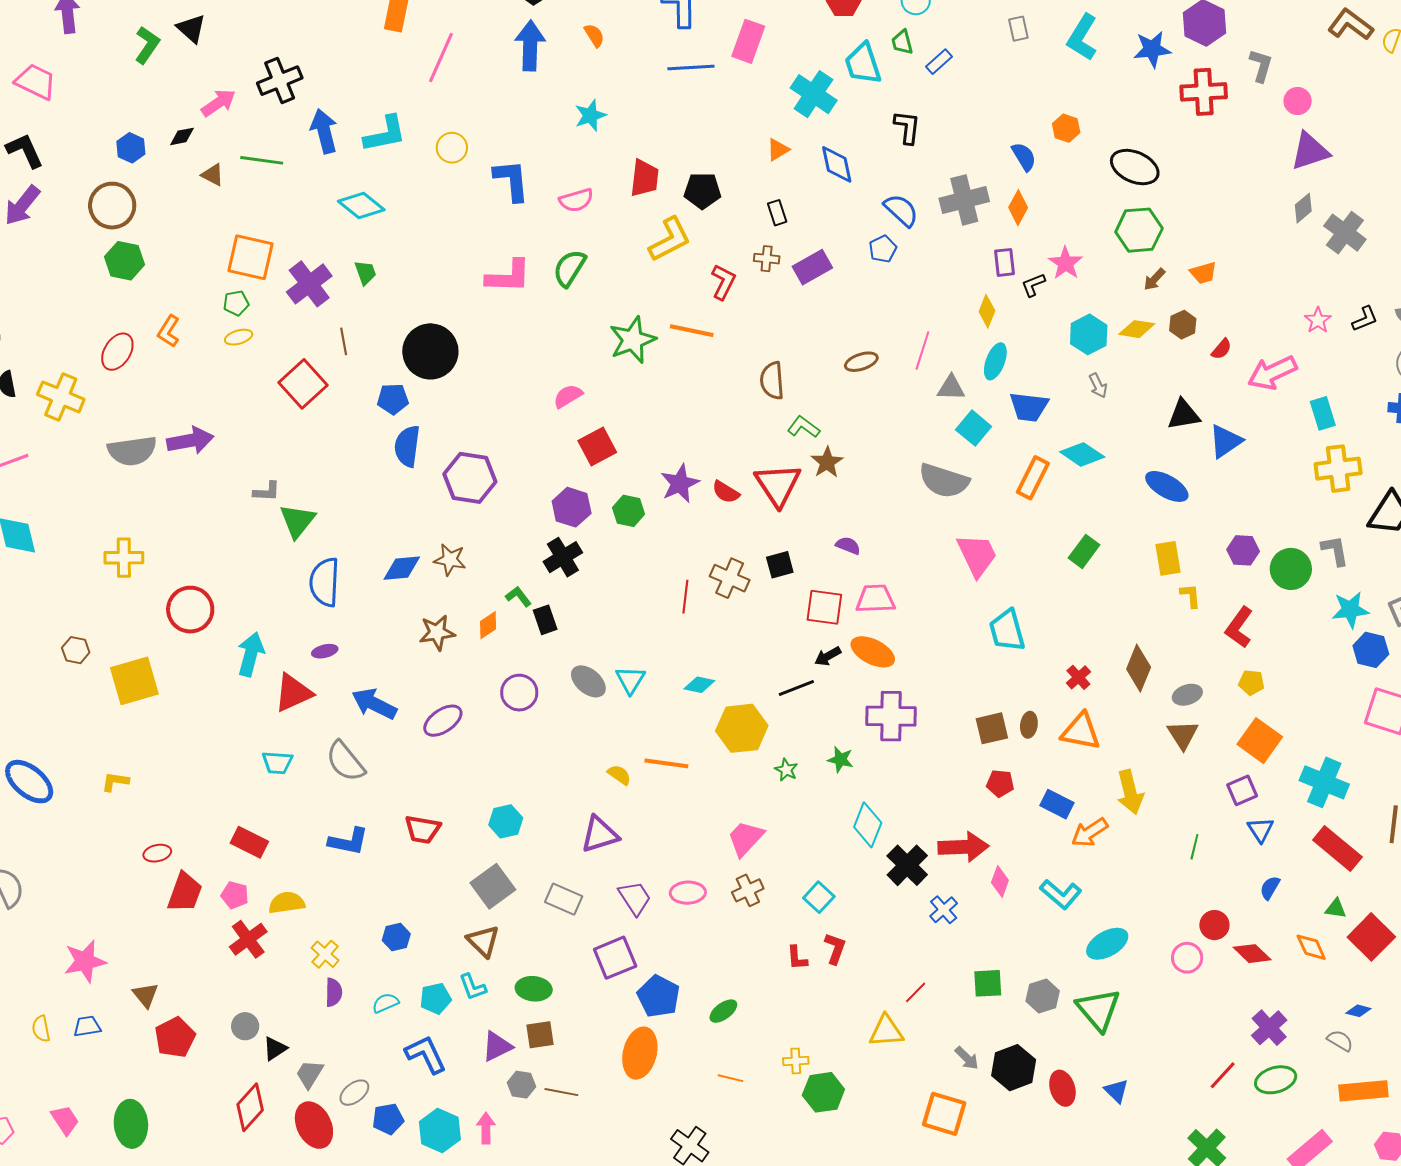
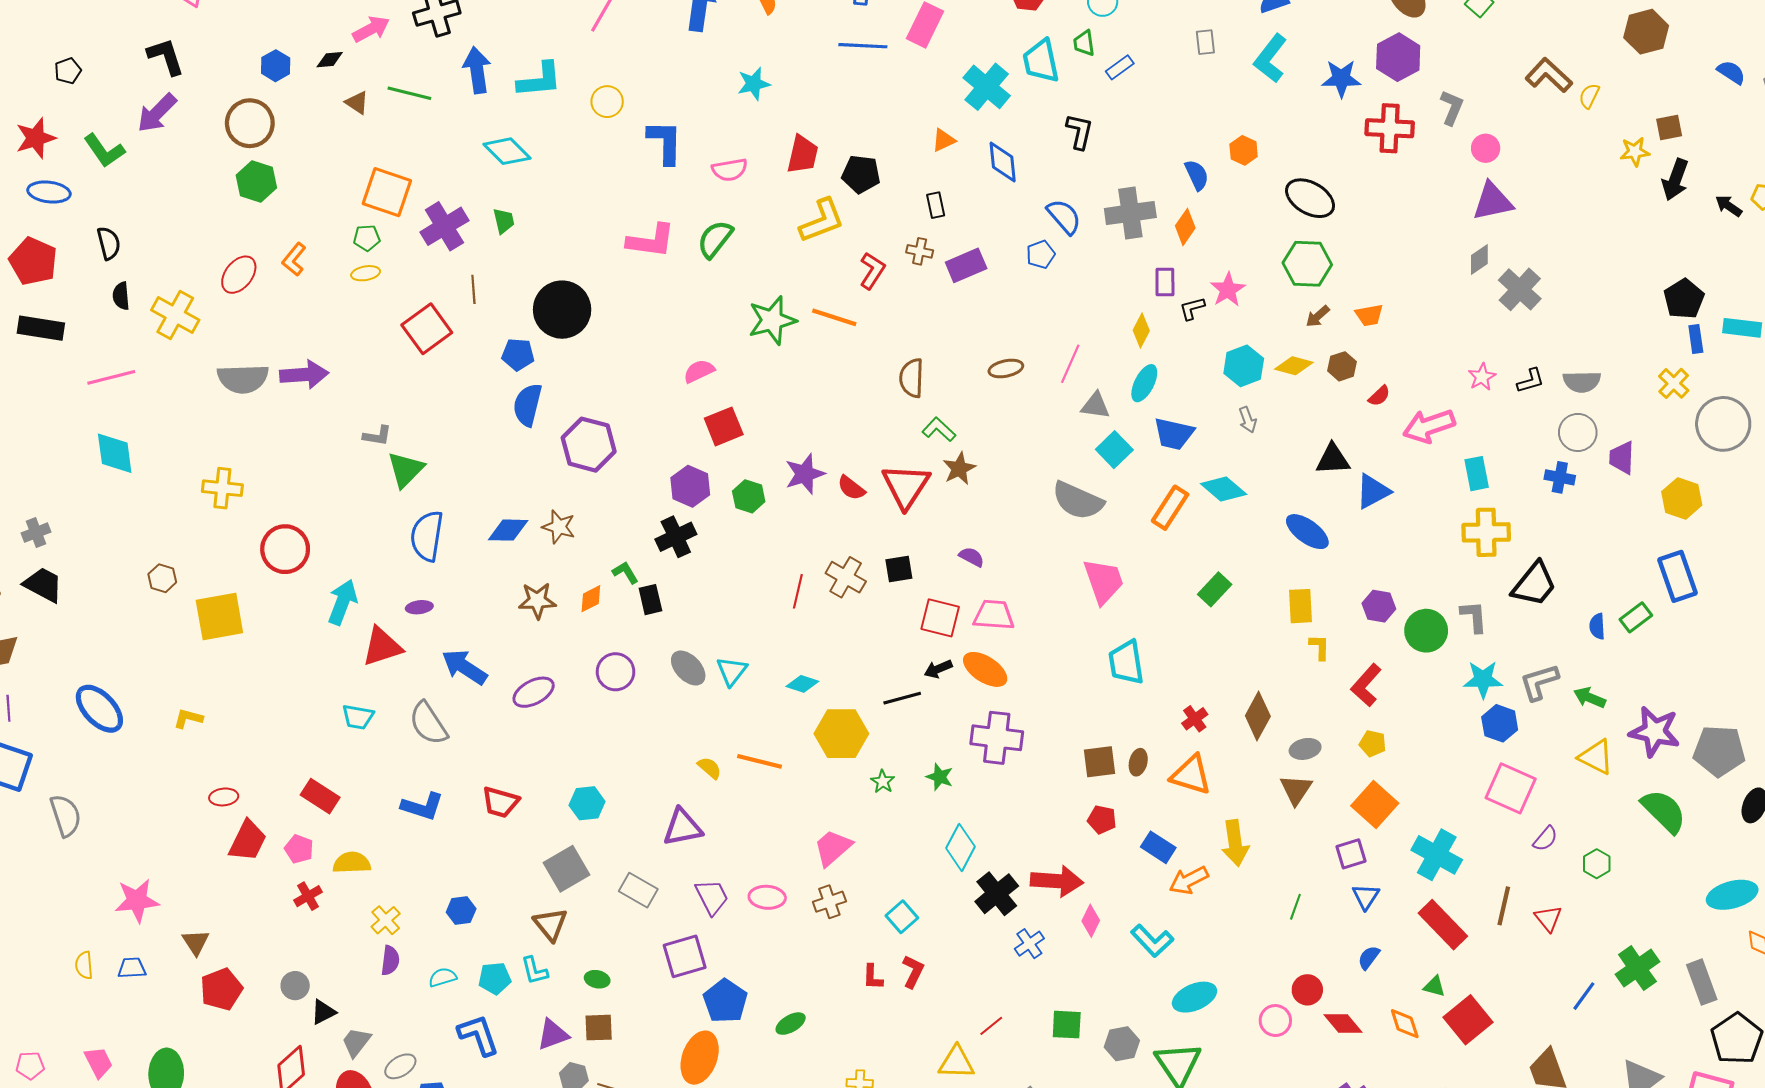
red cross: (248, 939) -> (308, 896), size x0.7
green ellipse: (534, 989) -> (597, 979), size x0.7

